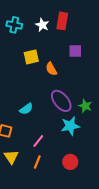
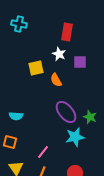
cyan cross: (14, 25) -> (19, 24), moved
white star: (42, 25) -> (59, 54), moved
cyan semicircle: (26, 109) -> (16, 116), moved, turned 40

